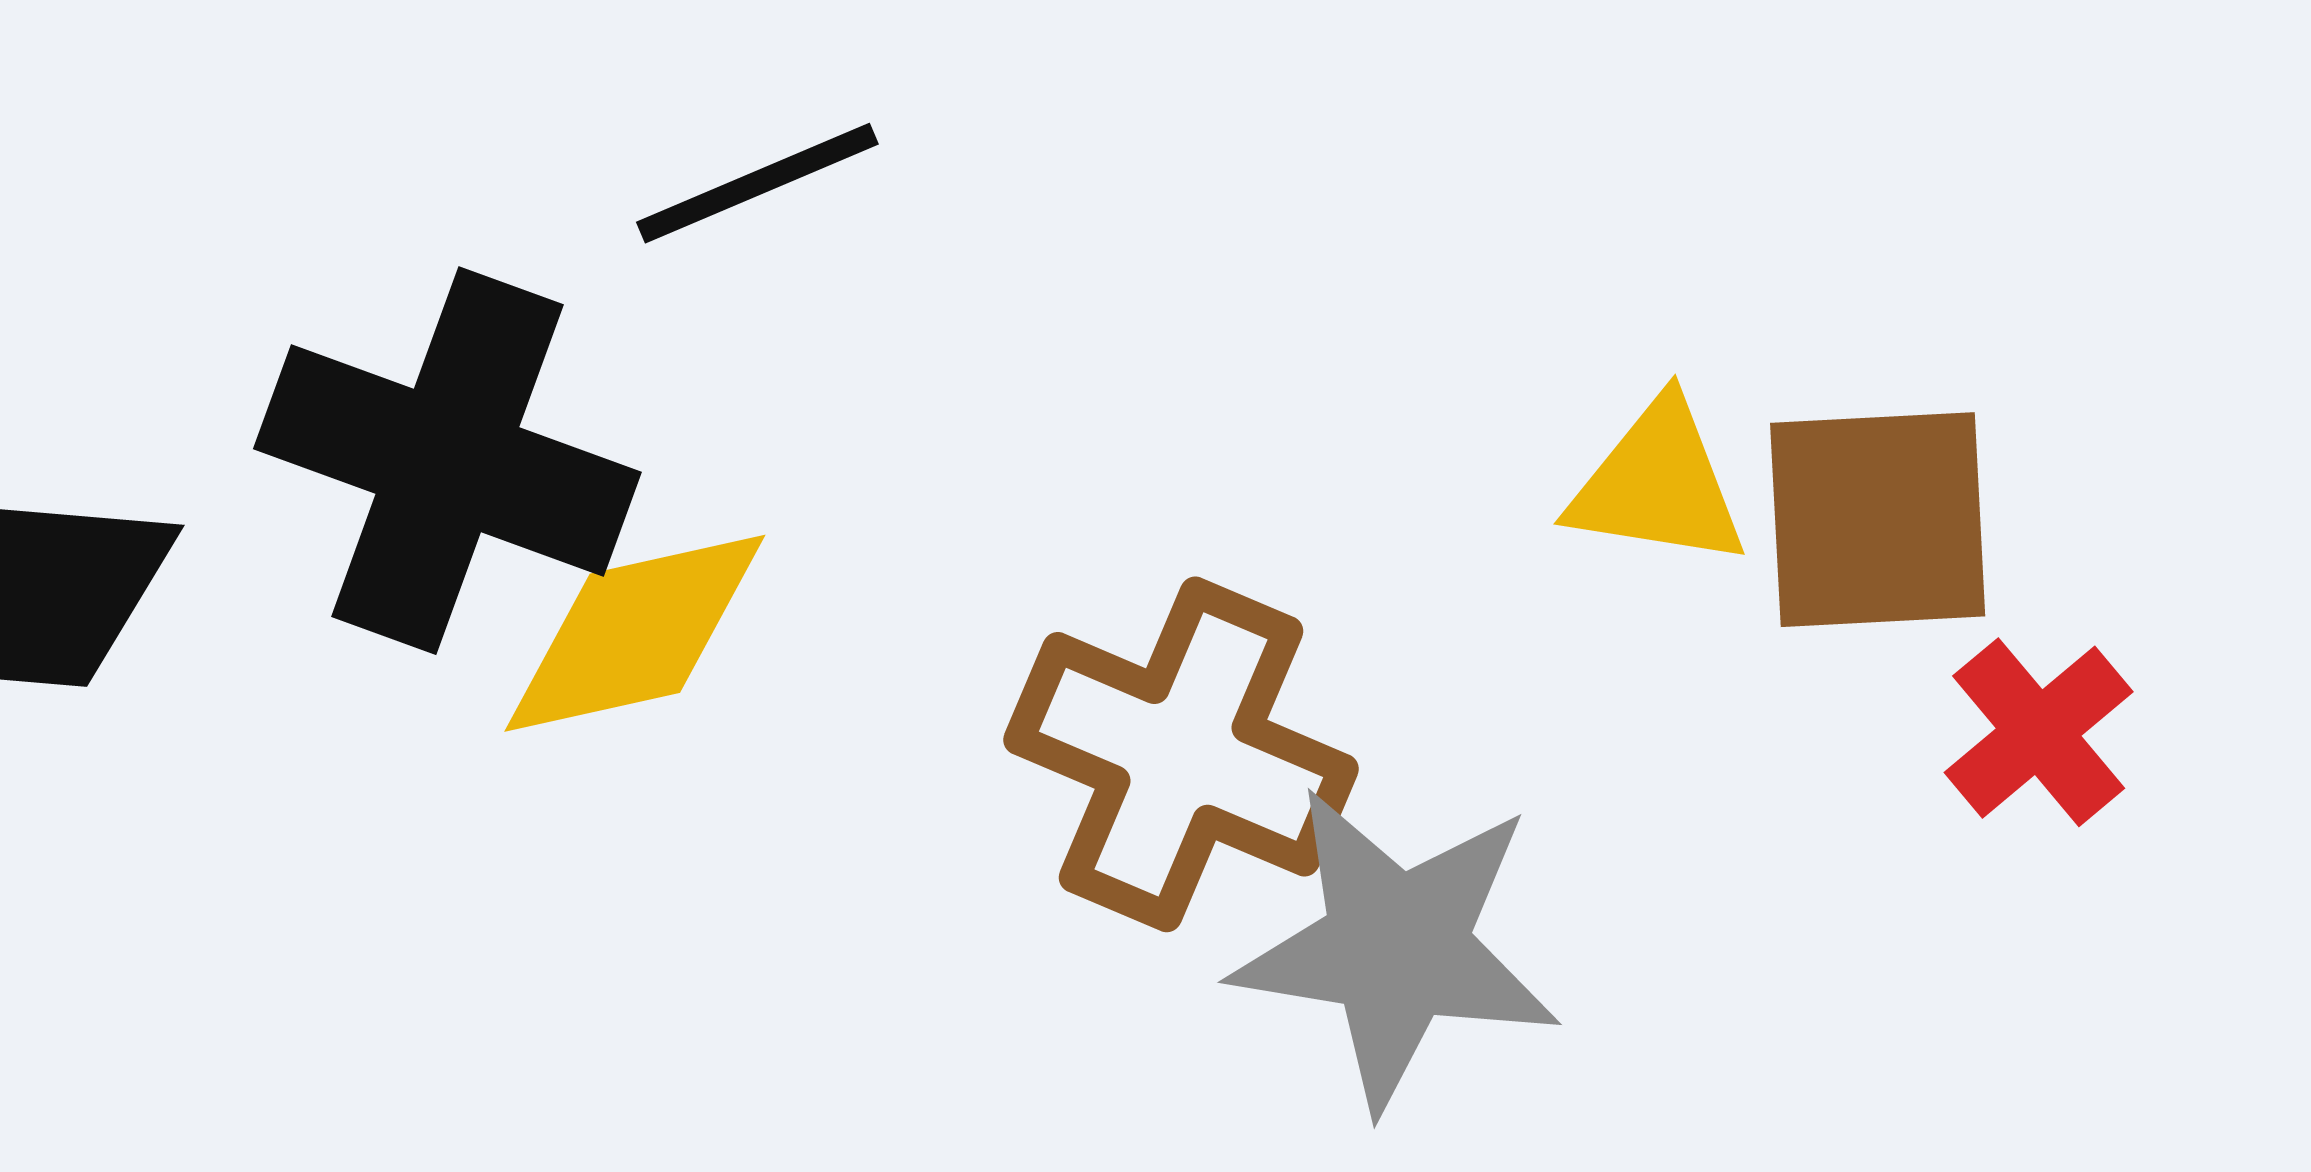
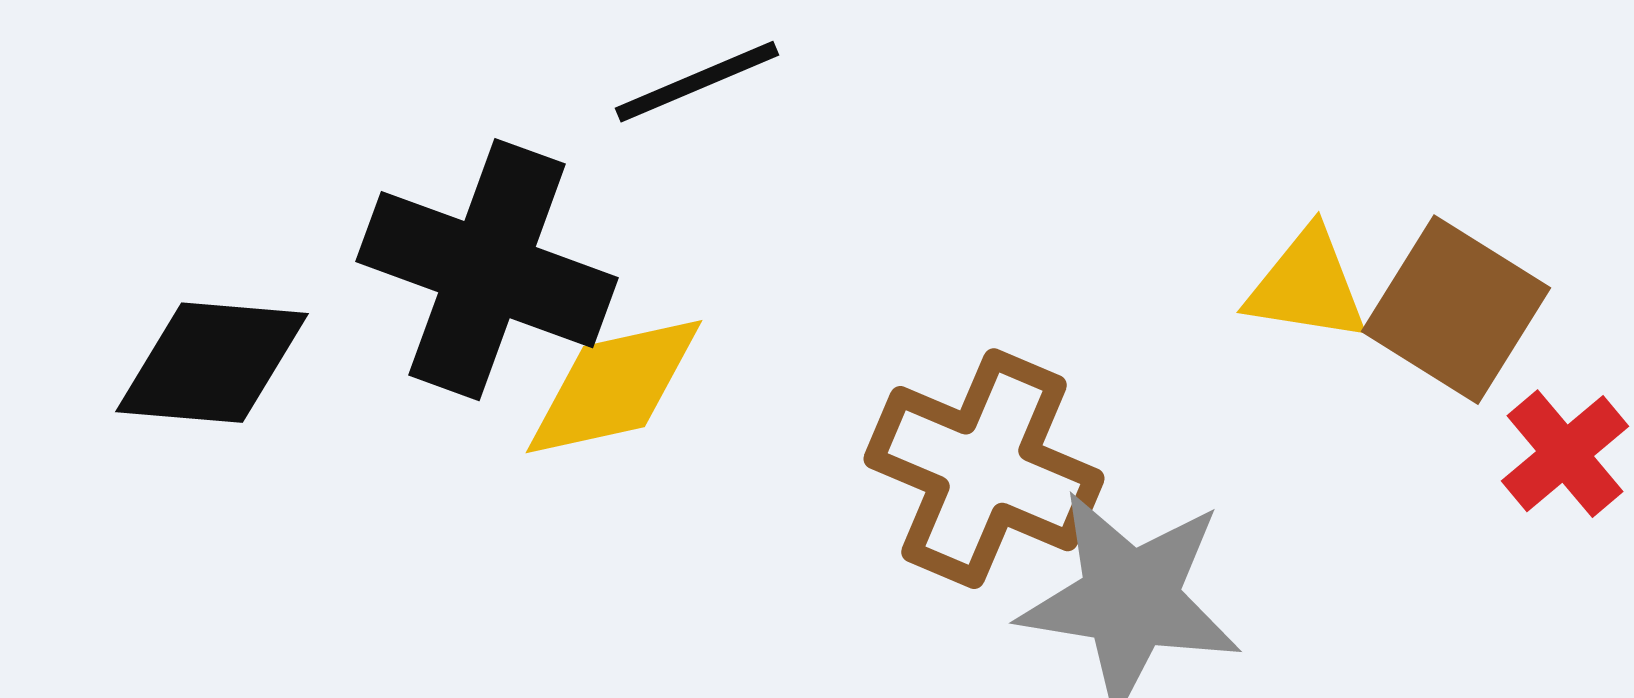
brown square: (1878, 520) -> (1456, 310), turned 35

